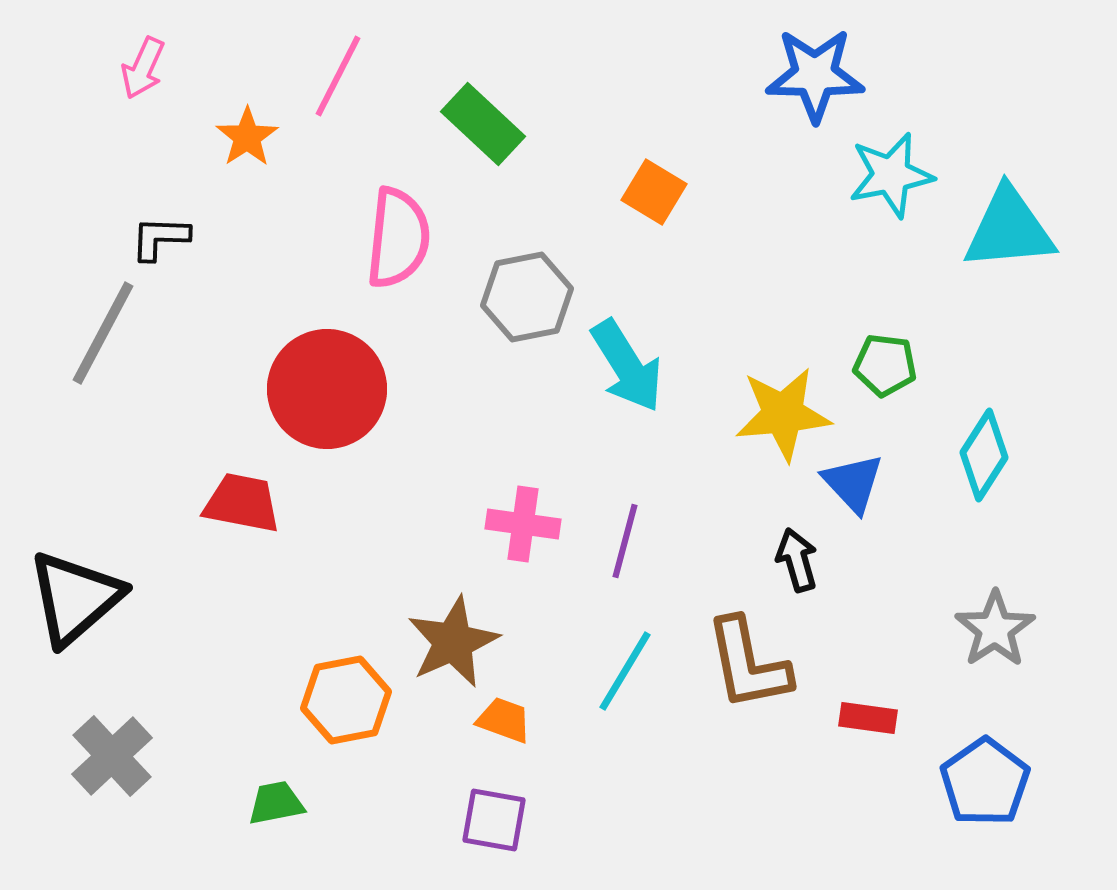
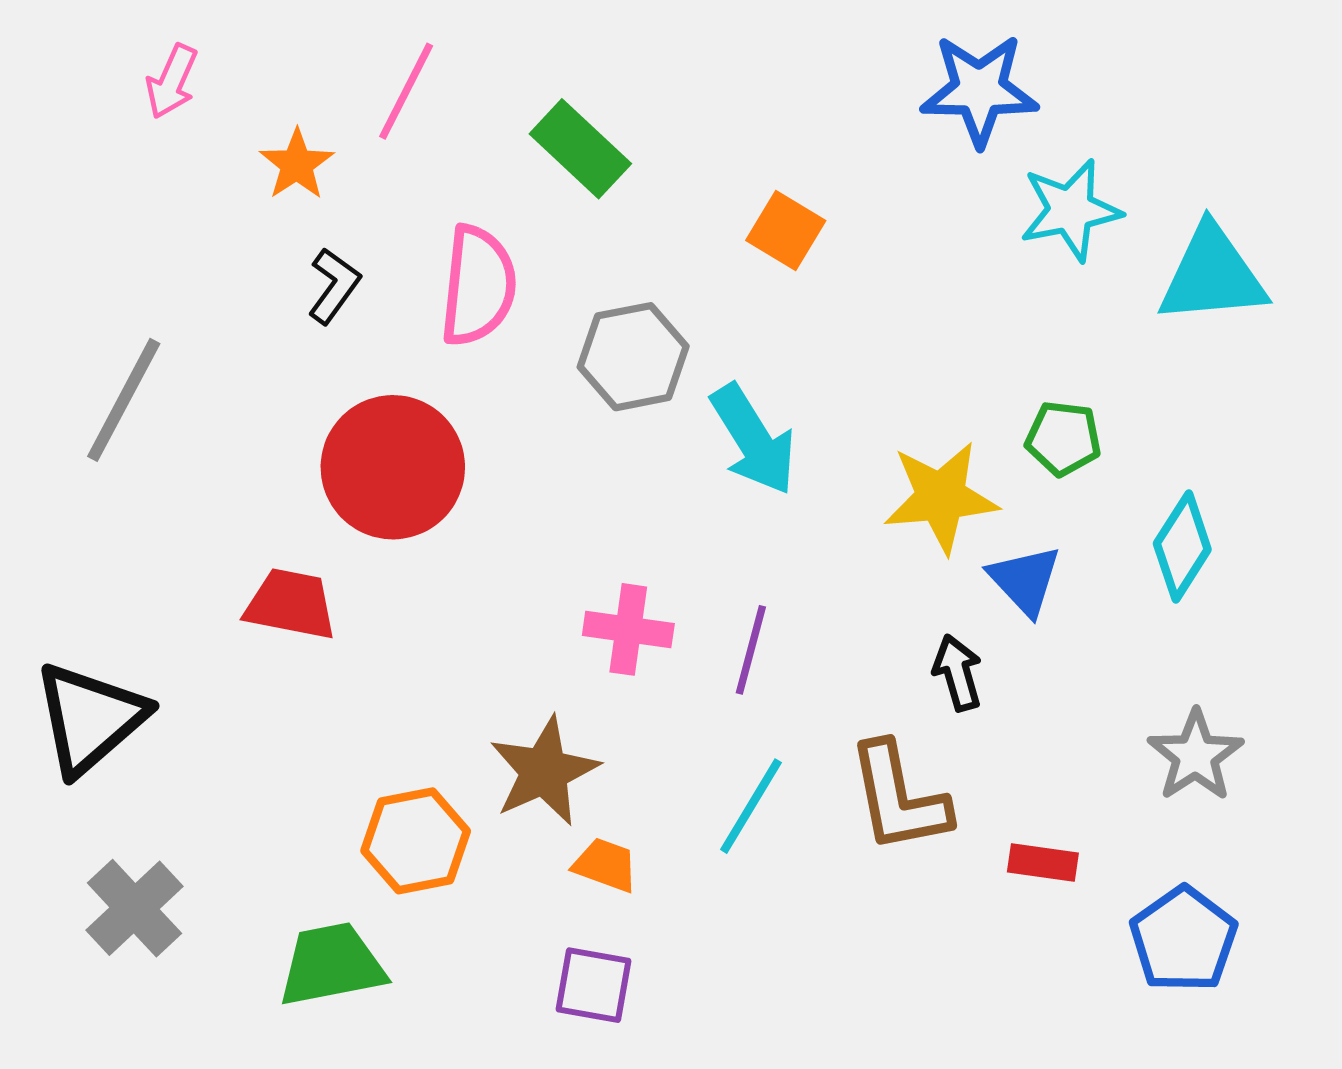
black L-shape: (160, 238) -> (334, 286), moved, turned 124
green trapezoid: (276, 803) -> (332, 965), size x1.6

